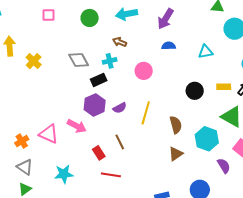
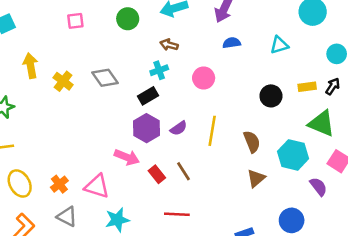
gray diamond: (79, 60) -> (105, 78), moved
pink triangle: (49, 134) -> (97, 186), moved
red rectangle: (99, 153) -> (157, 174), moved

